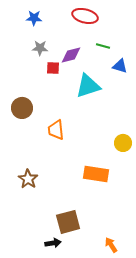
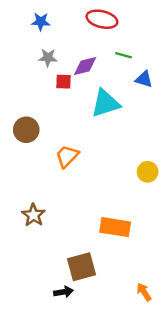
orange trapezoid: (56, 130) -> (67, 156), turned 50
orange rectangle: (96, 174) -> (115, 227), moved
orange arrow: (111, 245) -> (144, 292), moved

